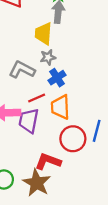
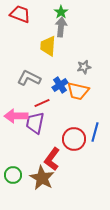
gray star: (48, 57) -> (84, 67), moved
orange trapezoid: (60, 107) -> (78, 91), moved, turned -75
red L-shape: (48, 161) -> (52, 159), turned -75

